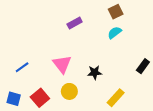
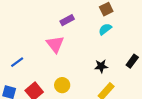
pink triangle: (62, 64) -> (55, 44), moved
black star: (95, 73) -> (101, 66), moved

